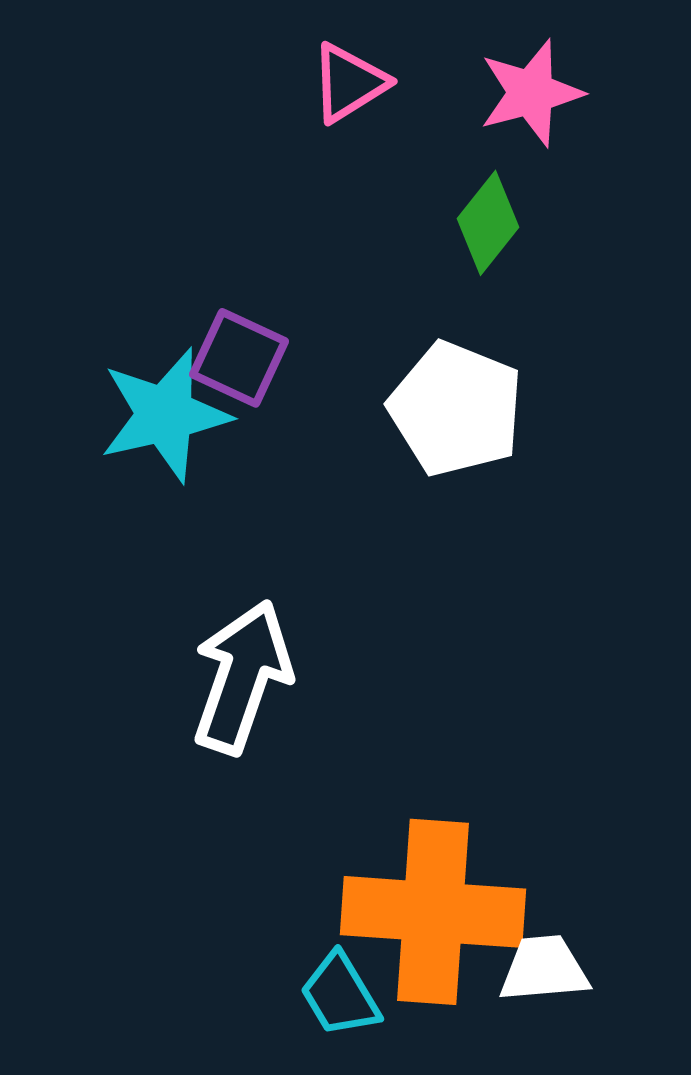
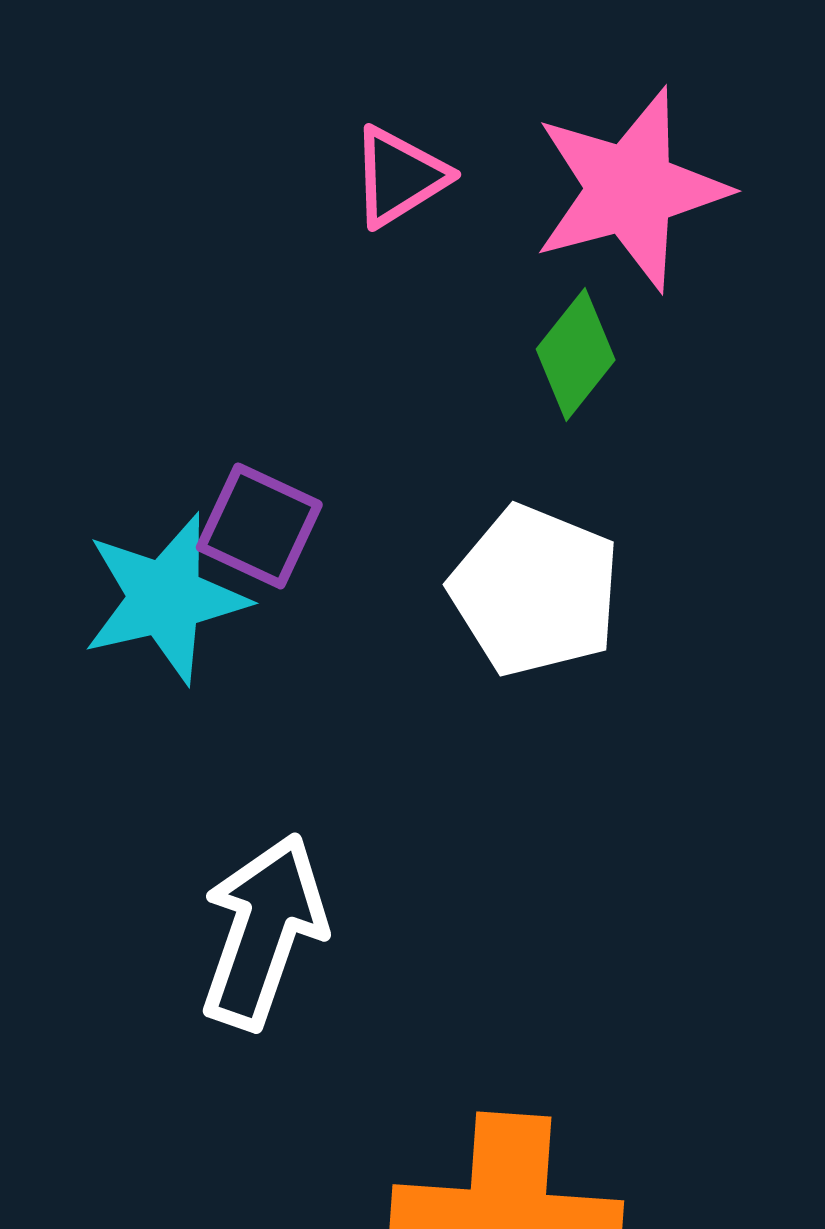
pink star: (531, 93) -> (630, 189), size x1.5

